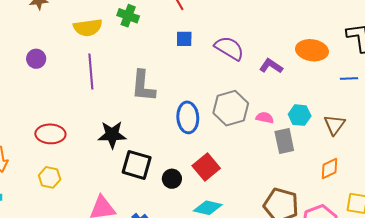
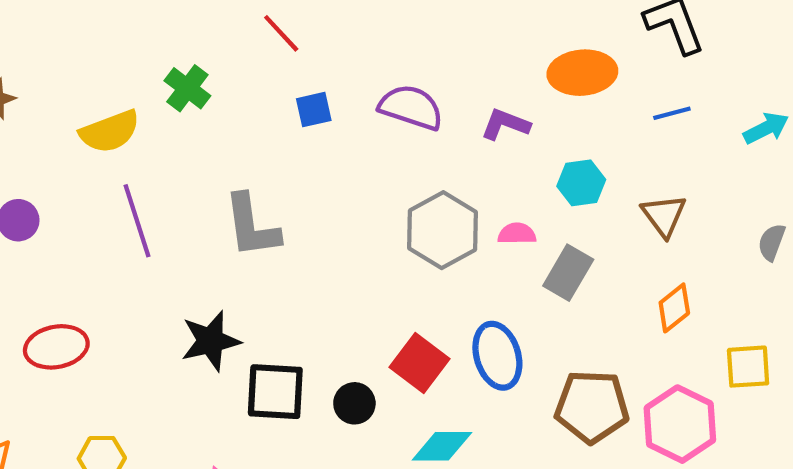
green cross: (128, 16) -> (187, 88), turned 30
cyan hexagon: (300, 115) -> (581, 183), moved
blue ellipse: (188, 117) -> (497, 356), moved
red ellipse: (50, 134) -> (56, 347), moved
gray rectangle: (284, 141) -> (568, 273), turned 55

